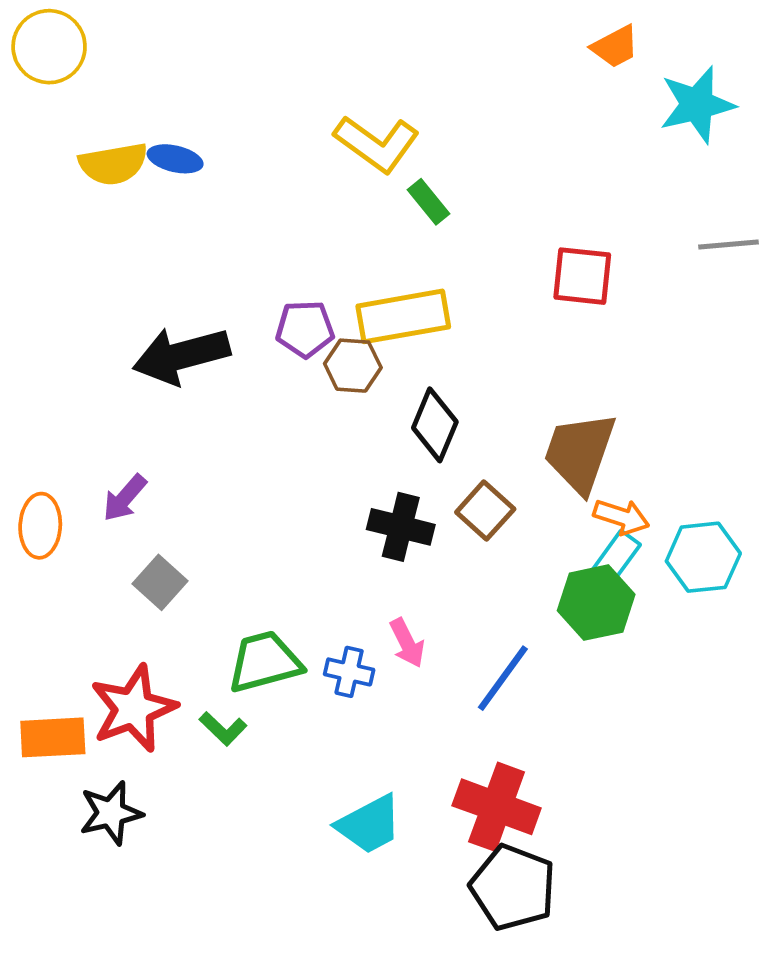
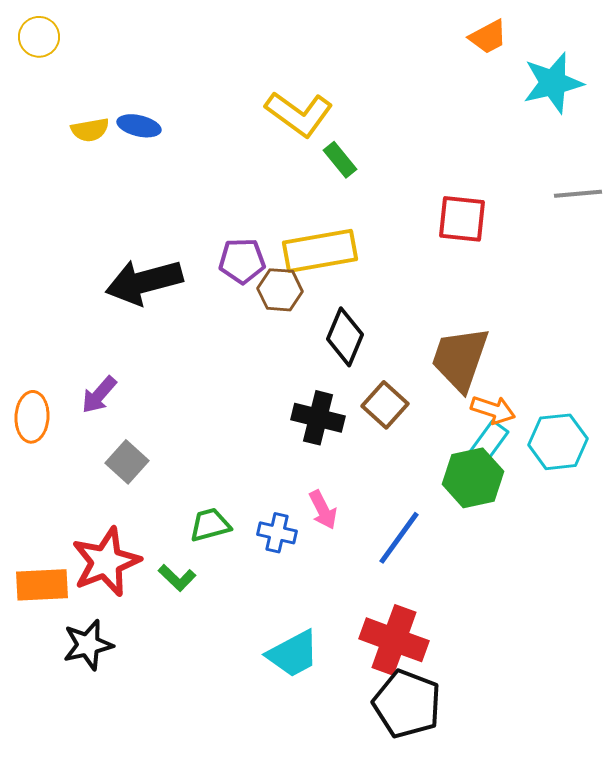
yellow circle: (49, 47) -> (39, 37), size x0.7
yellow semicircle: (113, 164) -> (90, 130), size x0.7
green trapezoid: (265, 662) -> (210, 525), size x0.7

